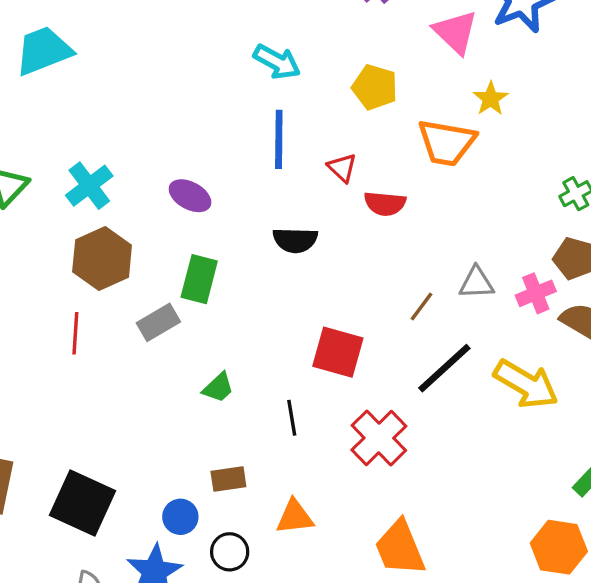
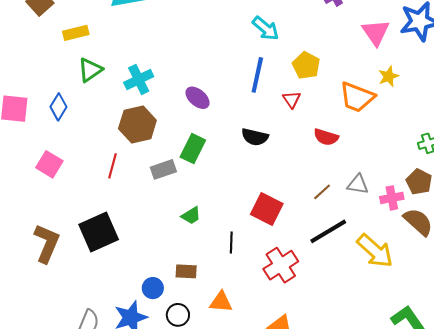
yellow pentagon: (375, 87) -> (306, 65), moved
red semicircle: (385, 204) -> (326, 137), moved
black square: (82, 503) -> (99, 232), moved, turned 30

